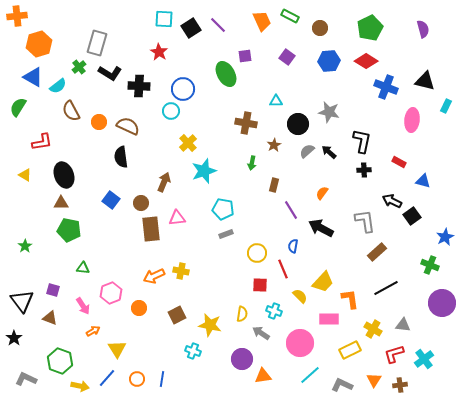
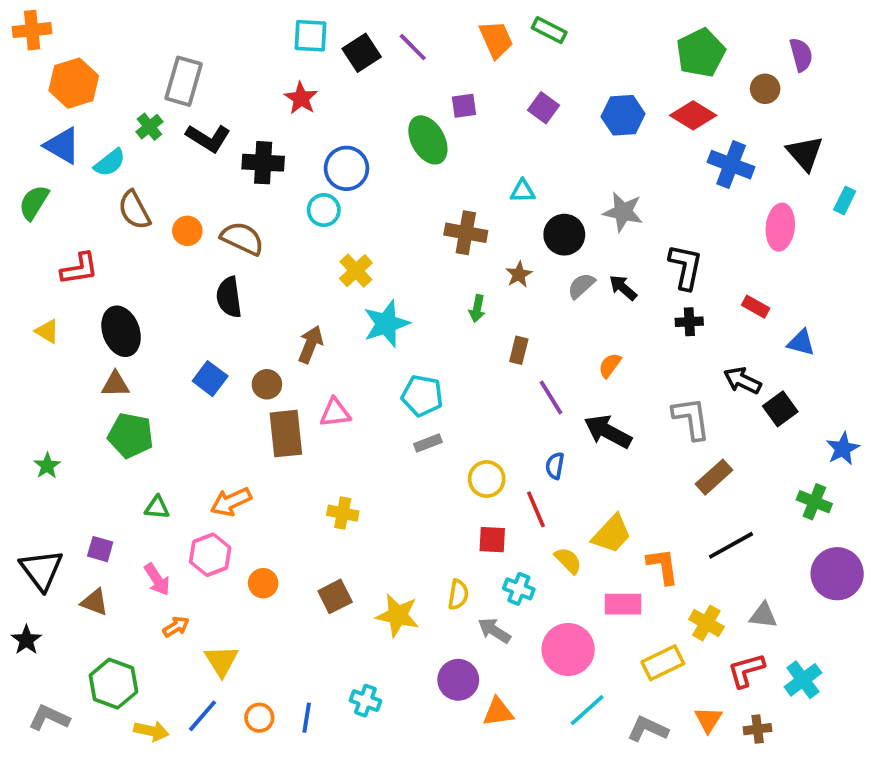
brown circle: (320, 28) -> (765, 89), moved
black triangle: (425, 81) -> (805, 153), turned 35
orange arrow: (154, 276) -> (231, 502), moved
cyan cross: (193, 351) -> (365, 701), moved

